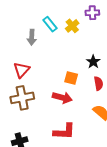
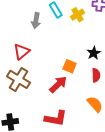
brown cross: (22, 98) -> (18, 79), turned 35
red arrow: (62, 98) -> (58, 84), turned -66

